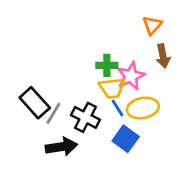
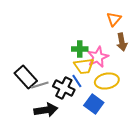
blue line: (118, 108) -> (77, 81), moved
gray line: (53, 113) -> (40, 85), turned 42

